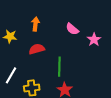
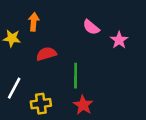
orange arrow: (35, 24) -> (34, 22), moved

